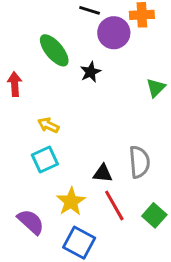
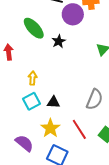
yellow arrow: (48, 125) -> (33, 78), turned 72
gray semicircle: (139, 162) -> (94, 99), turned 30
black triangle: (103, 173) -> (53, 102), moved

